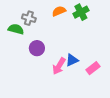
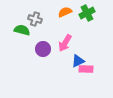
pink arrow: (59, 66) -> (65, 43), moved
pink rectangle: (93, 68) -> (86, 69), moved, turned 40

